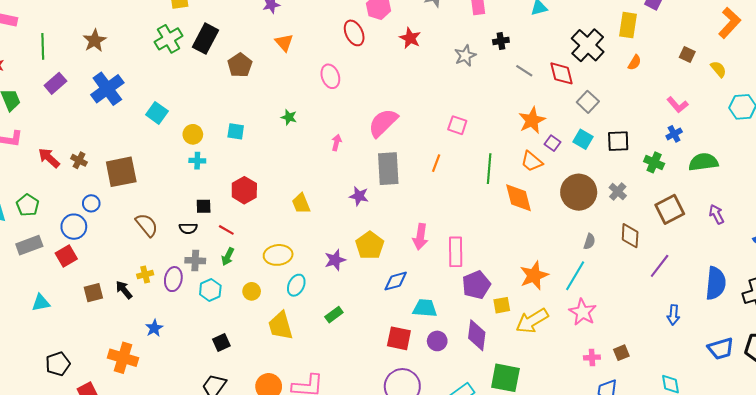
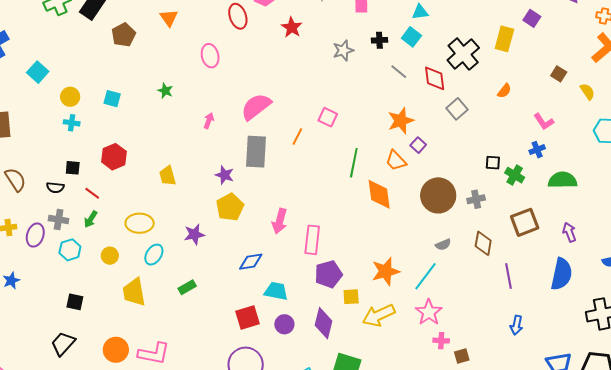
orange semicircle: (635, 62) -> (504, 91), moved
cyan square: (583, 139) -> (411, 37), moved
black square: (618, 141) -> (493, 163), moved, size x0.7
orange line: (436, 163) -> (297, 137), moved
gray cross: (618, 192) -> (476, 199), turned 30
gray semicircle: (589, 242) -> (443, 245), turned 42
yellow pentagon: (370, 245) -> (230, 207), moved
purple line: (660, 266) -> (508, 276), turned -55
blue semicircle: (716, 283) -> (562, 274), moved
red square: (399, 338) -> (248, 318), turned -35
black square: (221, 342) -> (75, 302), turned 30
pink cross: (592, 357) -> (441, 341), moved

